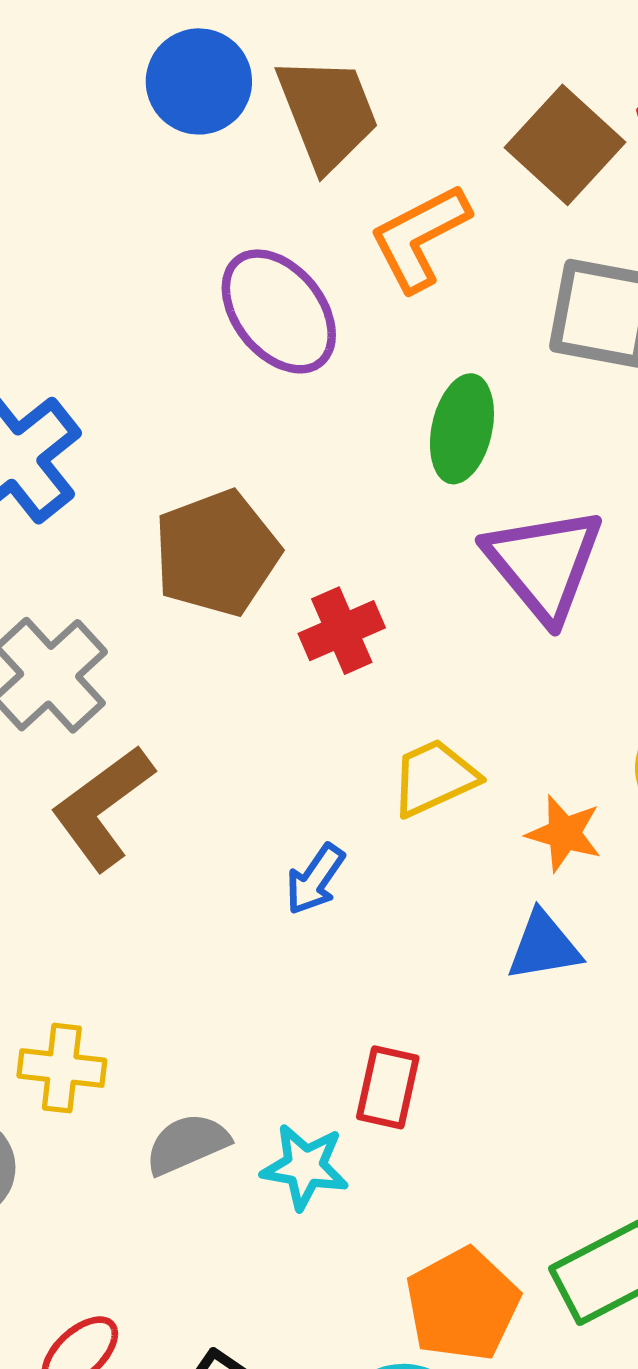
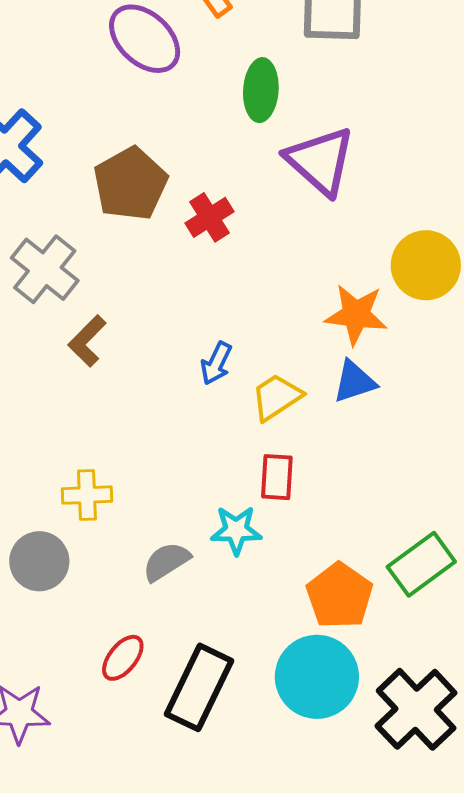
yellow trapezoid: (434, 778) -> (276, 397), moved
brown L-shape: (103, 808) -> (87, 341), size x0.7
orange star: (564, 833) -> (356, 315), size x1.4
gray semicircle: (187, 1144) -> (166, 562), moved

